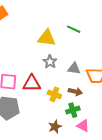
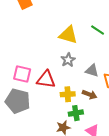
yellow cross: (54, 94) -> (68, 94), turned -32
green cross: (73, 110) -> (76, 113), moved

